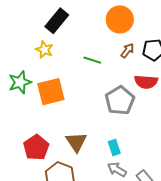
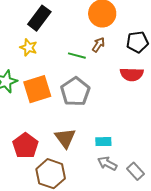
brown arrow: (127, 51) -> (98, 45), moved
gray pentagon: (120, 101) -> (75, 92), moved
cyan rectangle: (114, 147) -> (103, 142), turned -70

